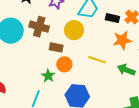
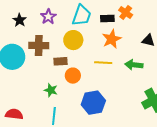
orange star: (122, 40) -> (112, 39), moved
green star: (48, 76) -> (51, 90), moved

